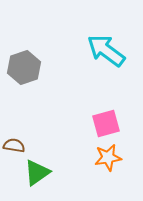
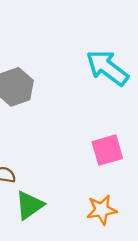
orange star: (108, 158) -> (102, 210), moved

